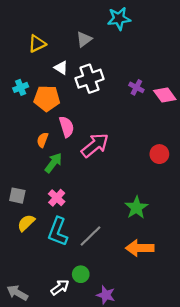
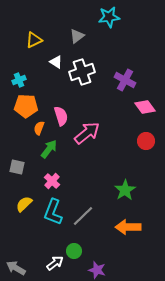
purple cross: (136, 87) -> (125, 80), size x1.5
pink diamond: (165, 95) -> (145, 107), moved
orange pentagon: (47, 98) -> (26, 106), moved
gray square: (17, 196) -> (17, 167), moved

